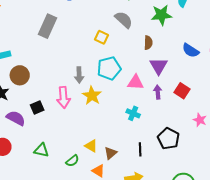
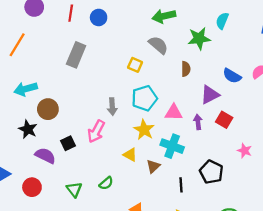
purple triangle: (159, 66) -> (210, 95), moved, turned 36
yellow star: (92, 96) -> (144, 130), moved
pink arrow: (63, 97) -> (96, 131), turned 35
cyan cross: (133, 113) -> (172, 146), size x1.5
yellow triangle: (91, 146) -> (130, 155), moved
green triangle: (41, 150) -> (74, 189), turned 42
brown triangle: (110, 153) -> (153, 166), moved
green semicircle: (72, 161) -> (106, 183), moved

